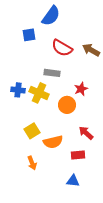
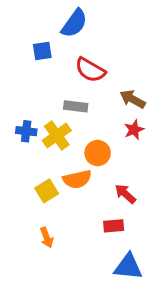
brown arrow: (91, 50) -> (133, 99), moved
red star: (81, 89) -> (134, 130), moved
yellow cross: (39, 93) -> (57, 136), turned 30
orange semicircle: (53, 142) -> (77, 179), moved
blue triangle: (73, 181) -> (128, 267), moved, size x1.5

